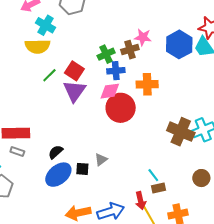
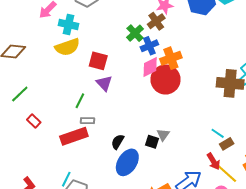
red square: (74, 71) -> (98, 61), moved
green line: (49, 75) -> (80, 101), moved
orange cross: (147, 84) -> (171, 58), moved
purple triangle: (74, 91) -> (104, 83), moved, size x0.7
gray rectangle: (17, 151) -> (87, 121), moved
black square: (82, 169) -> (152, 142), moved, turned 32

